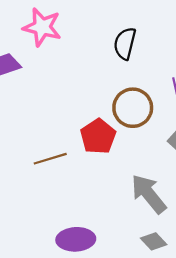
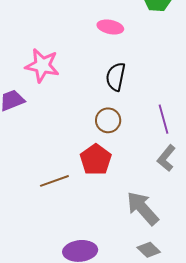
brown circle: (133, 108) -> (108, 120), moved, size x0.7

